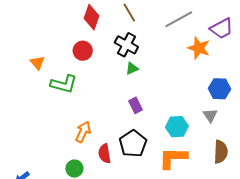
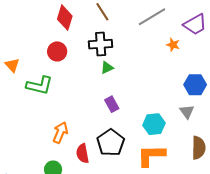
black cross: (126, 45) -> (101, 44), turned -30
orange star: (199, 48) -> (173, 45), size x0.6

